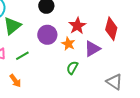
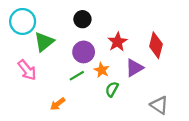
orange star: (68, 44) -> (102, 70), moved
green line: (22, 56) -> (77, 76), moved
orange arrow: (15, 81) -> (58, 104), moved, turned 88

